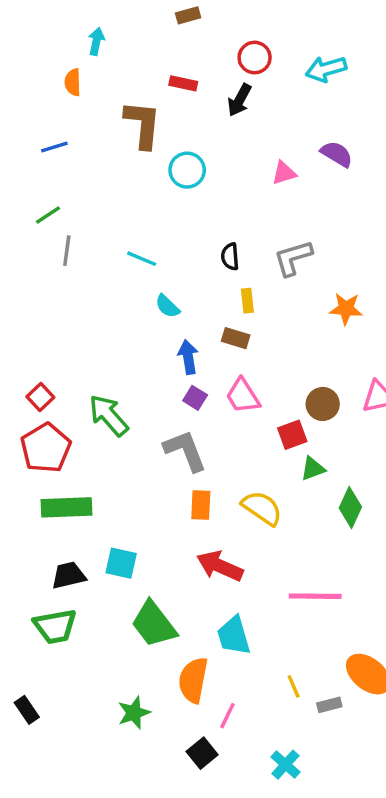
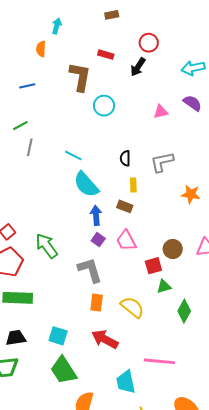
cyan arrow: (326, 69) -> (193, 68), moved
cyan semicircle: (167, 306) -> (86, 185), size x1.8
cyan square: (121, 563) -> (58, 336), moved
cyan trapezoid: (234, 636) -> (126, 382), moved

